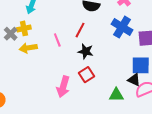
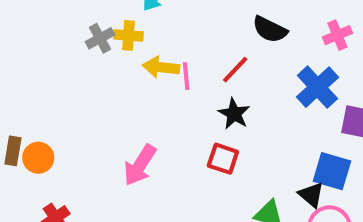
yellow arrow: (28, 48) -> (161, 67), moved
red square: (86, 75) -> (223, 159), turned 35
pink arrow: (63, 87) -> (140, 165), moved

